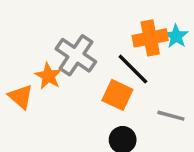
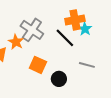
cyan star: (176, 36) -> (85, 29), moved
orange square: (117, 95) -> (38, 65), moved

